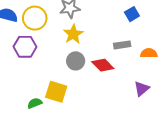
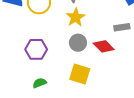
purple hexagon: (25, 47) -> (36, 49), moved
yellow square: (56, 92) -> (80, 74), moved

